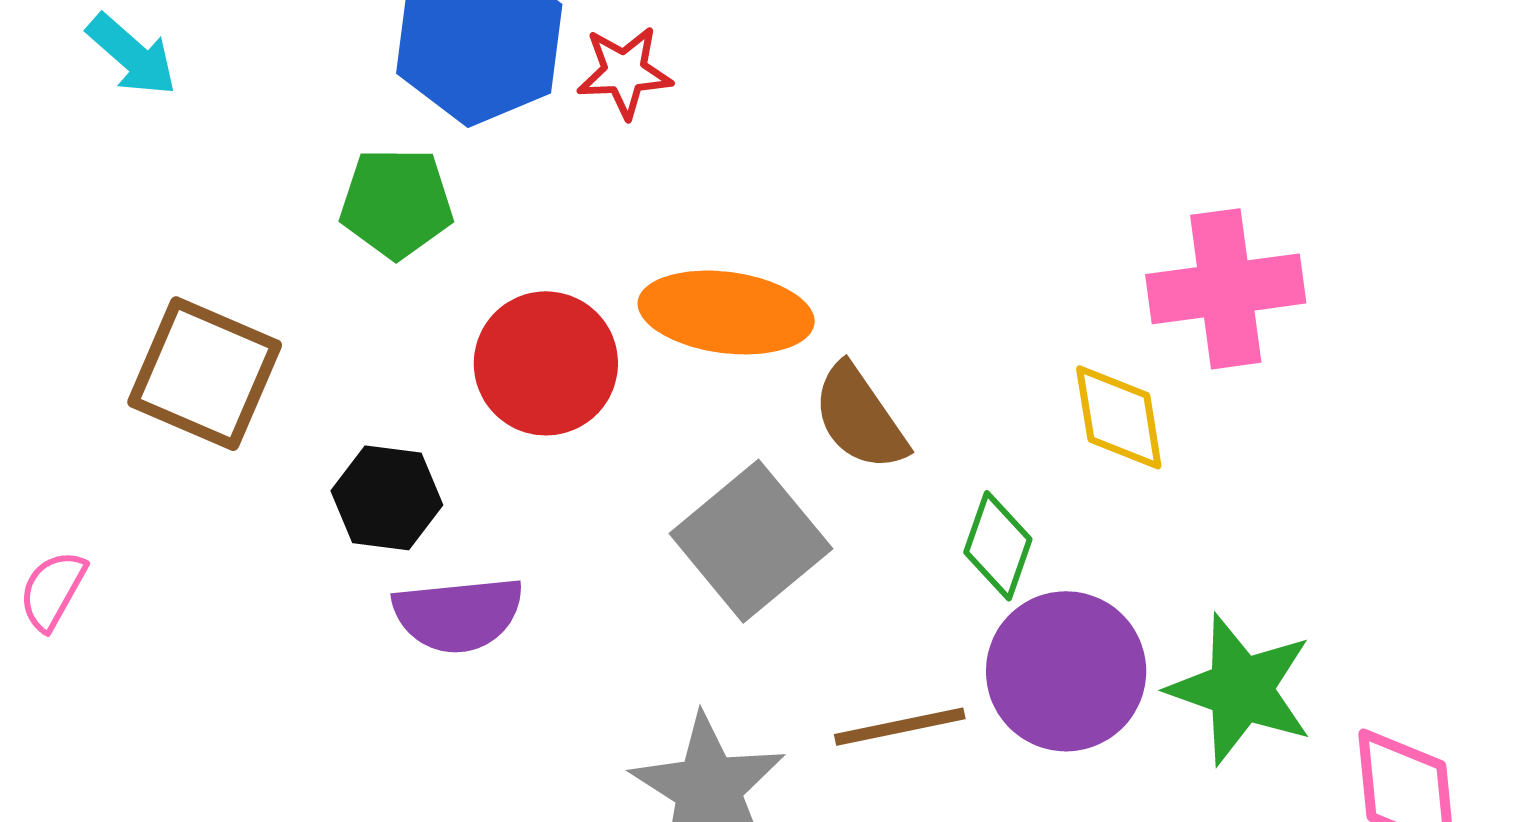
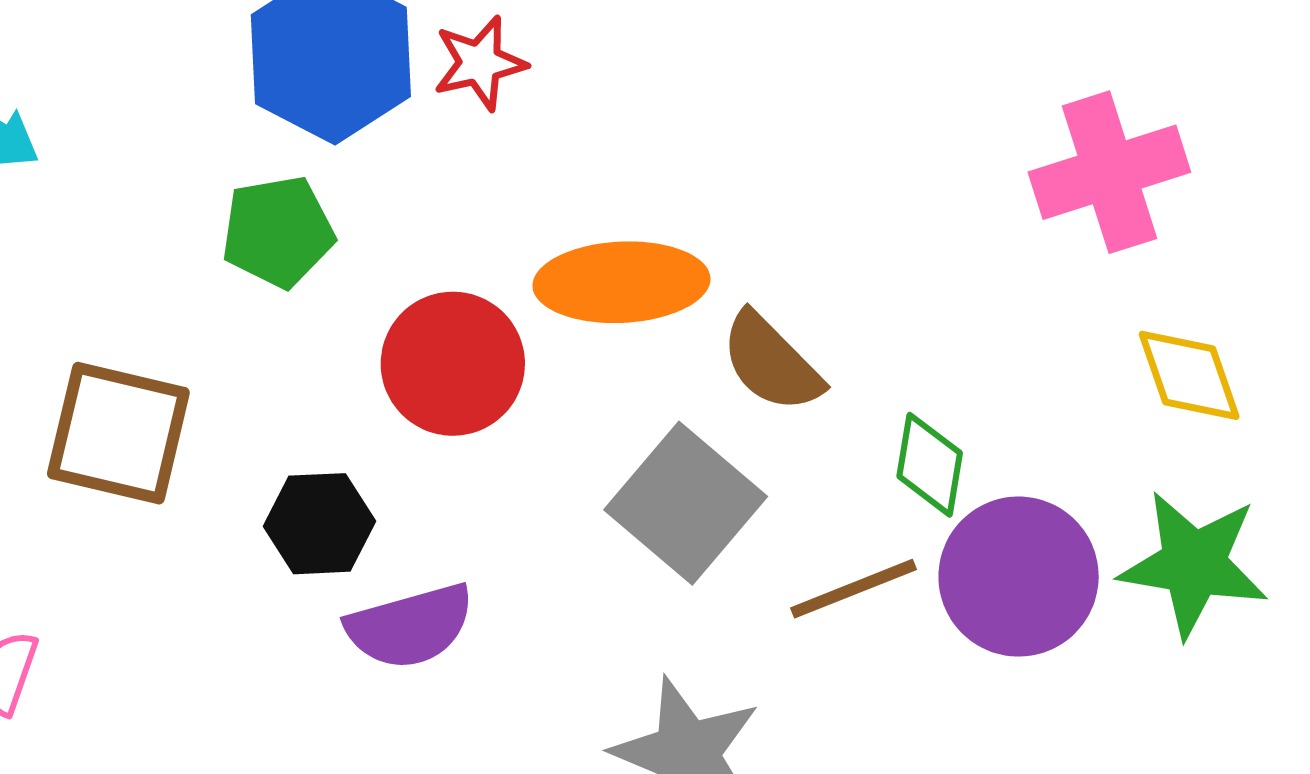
yellow diamond: (1119, 417) -> (1189, 375), moved
brown line: (900, 727) -> (853, 589), moved

